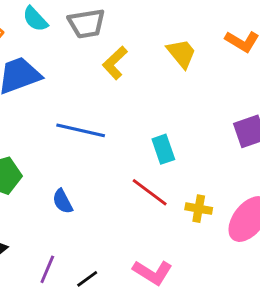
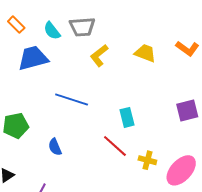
cyan semicircle: (35, 19) -> (52, 31), moved
yellow trapezoid: (182, 53) -> (145, 53), turned -35

